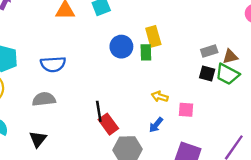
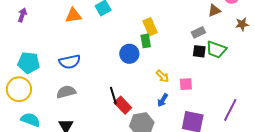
blue circle: (121, 47) -> (129, 54), moved
brown triangle: (230, 57) -> (214, 11), moved
yellow arrow: (160, 97) -> (162, 76), turned -144

